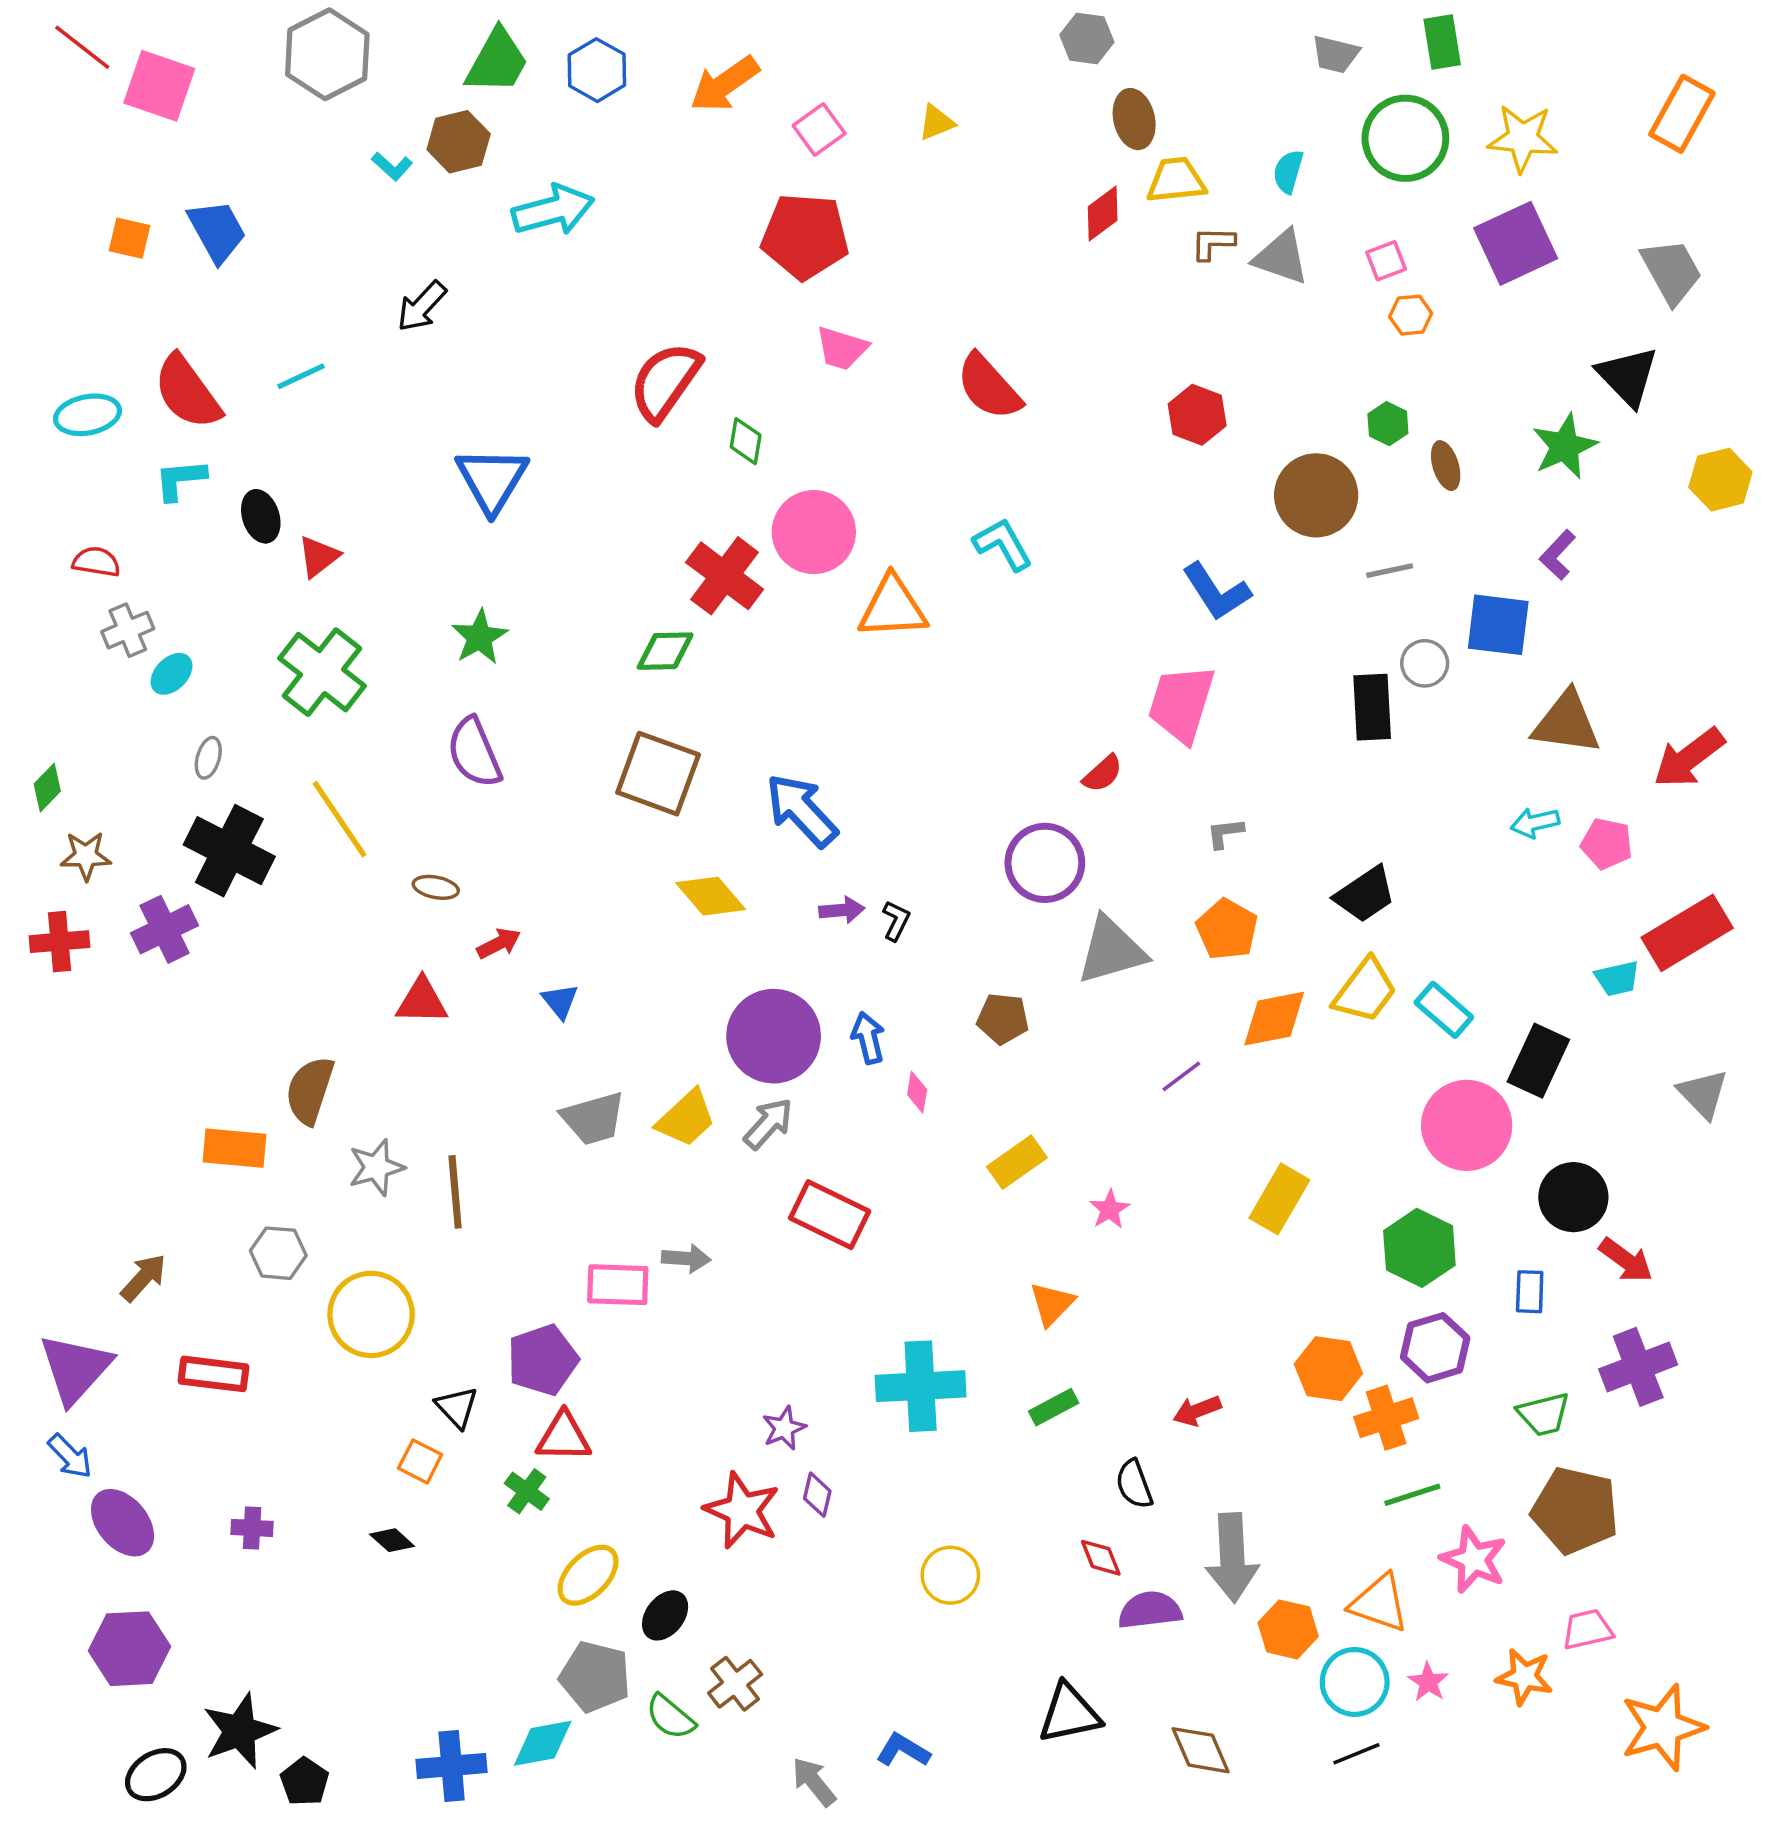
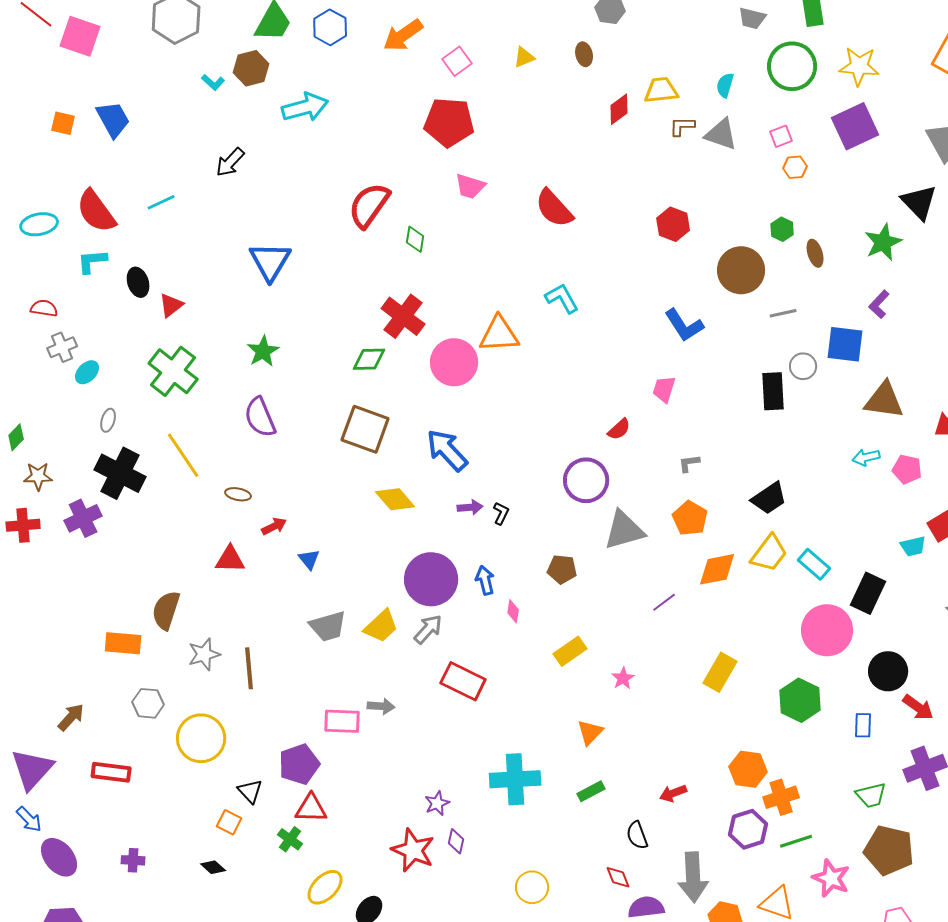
brown ellipse: (1134, 119) -> (584, 54), moved, size x0.7
pink circle: (814, 532) -> (454, 362), moved
pink trapezoid: (1181, 704) -> (664, 389), size x0.6
purple hexagon: (1435, 1348) -> (748, 829), moved

